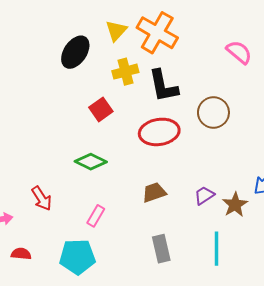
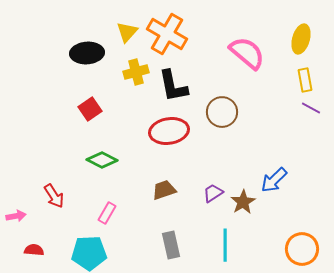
black ellipse: (75, 52) -> (87, 53), turned 52
pink semicircle: (239, 52) -> (247, 53), size x1.4
red square: (101, 109) -> (90, 109), moved

